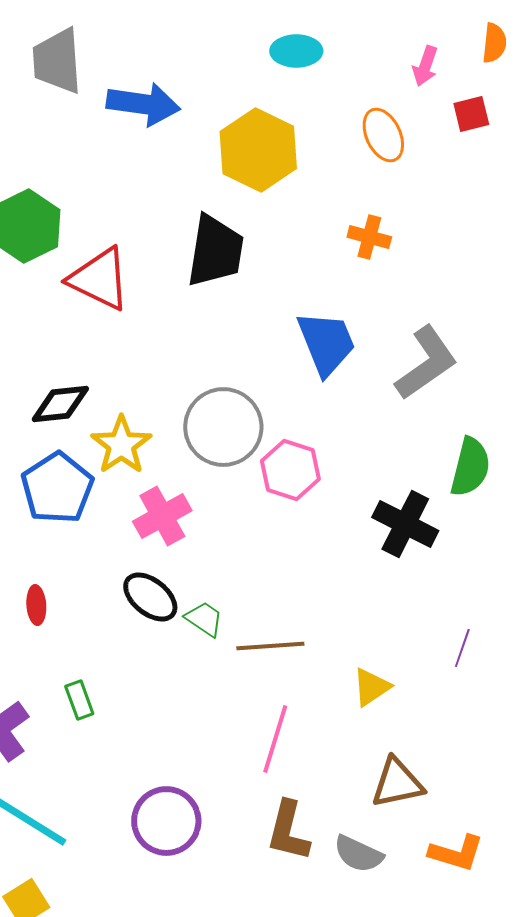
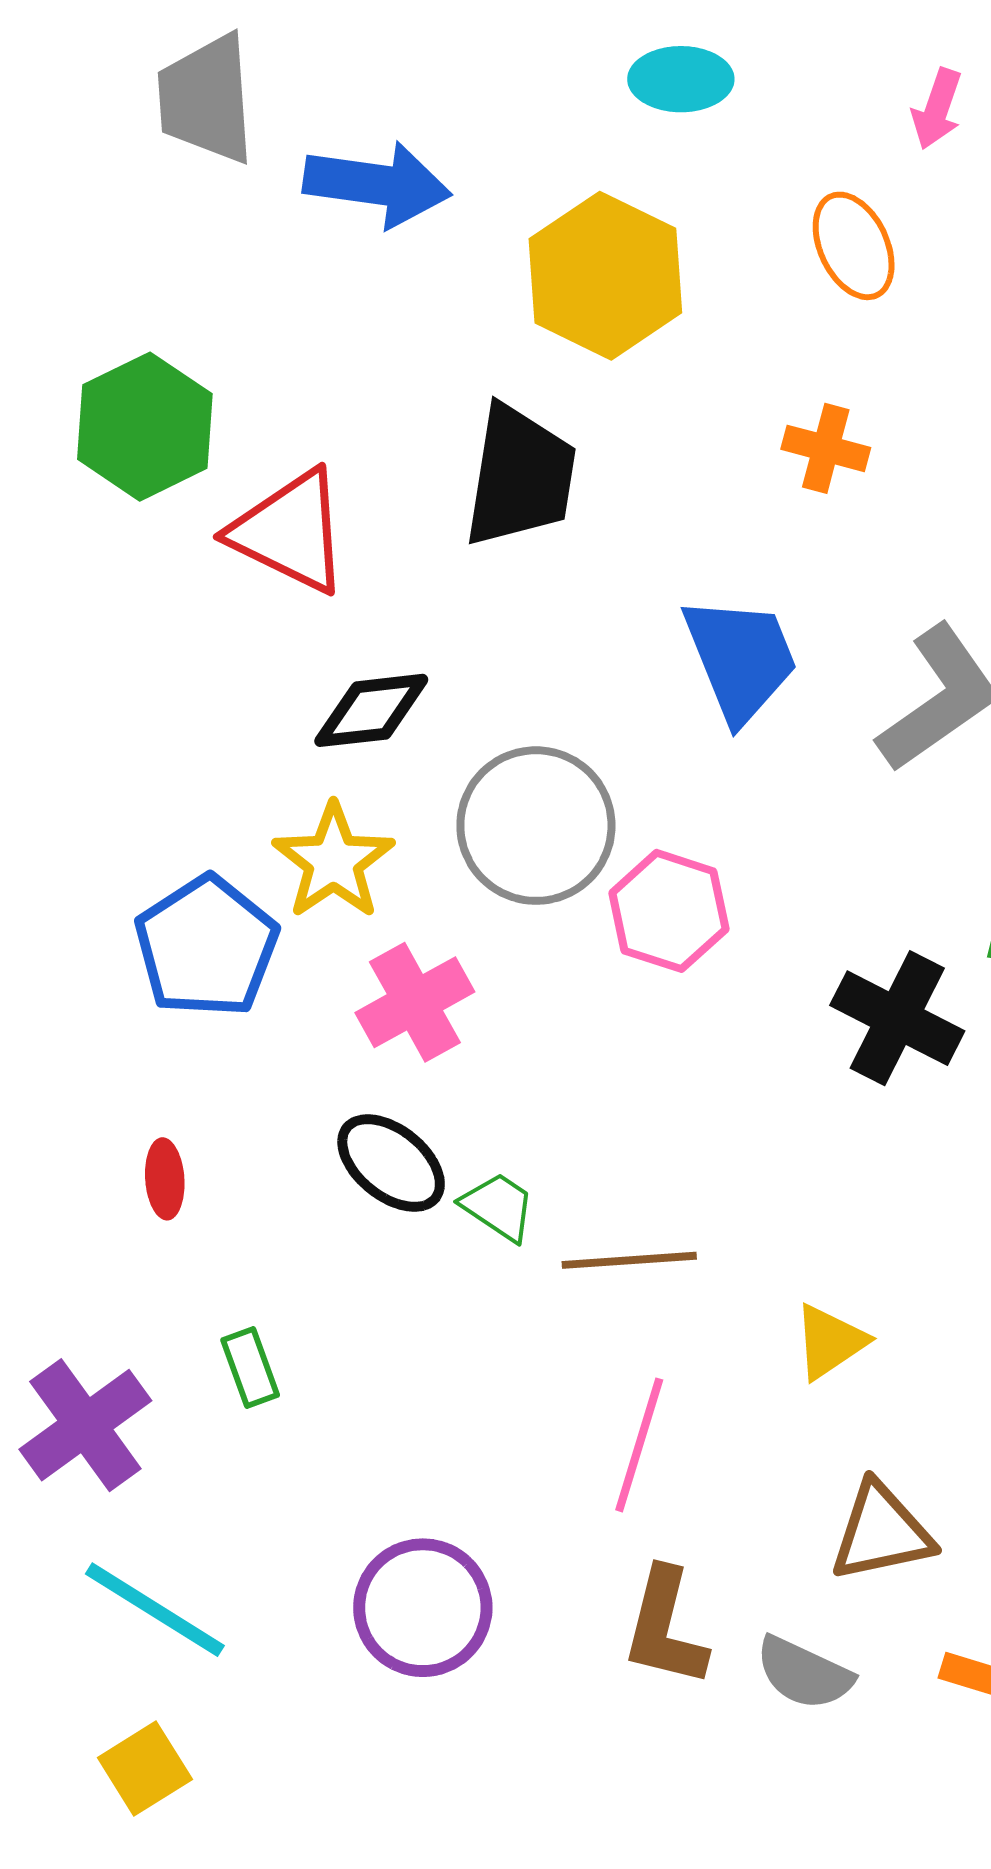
black diamond: (60, 404) -> (371, 710), moved

